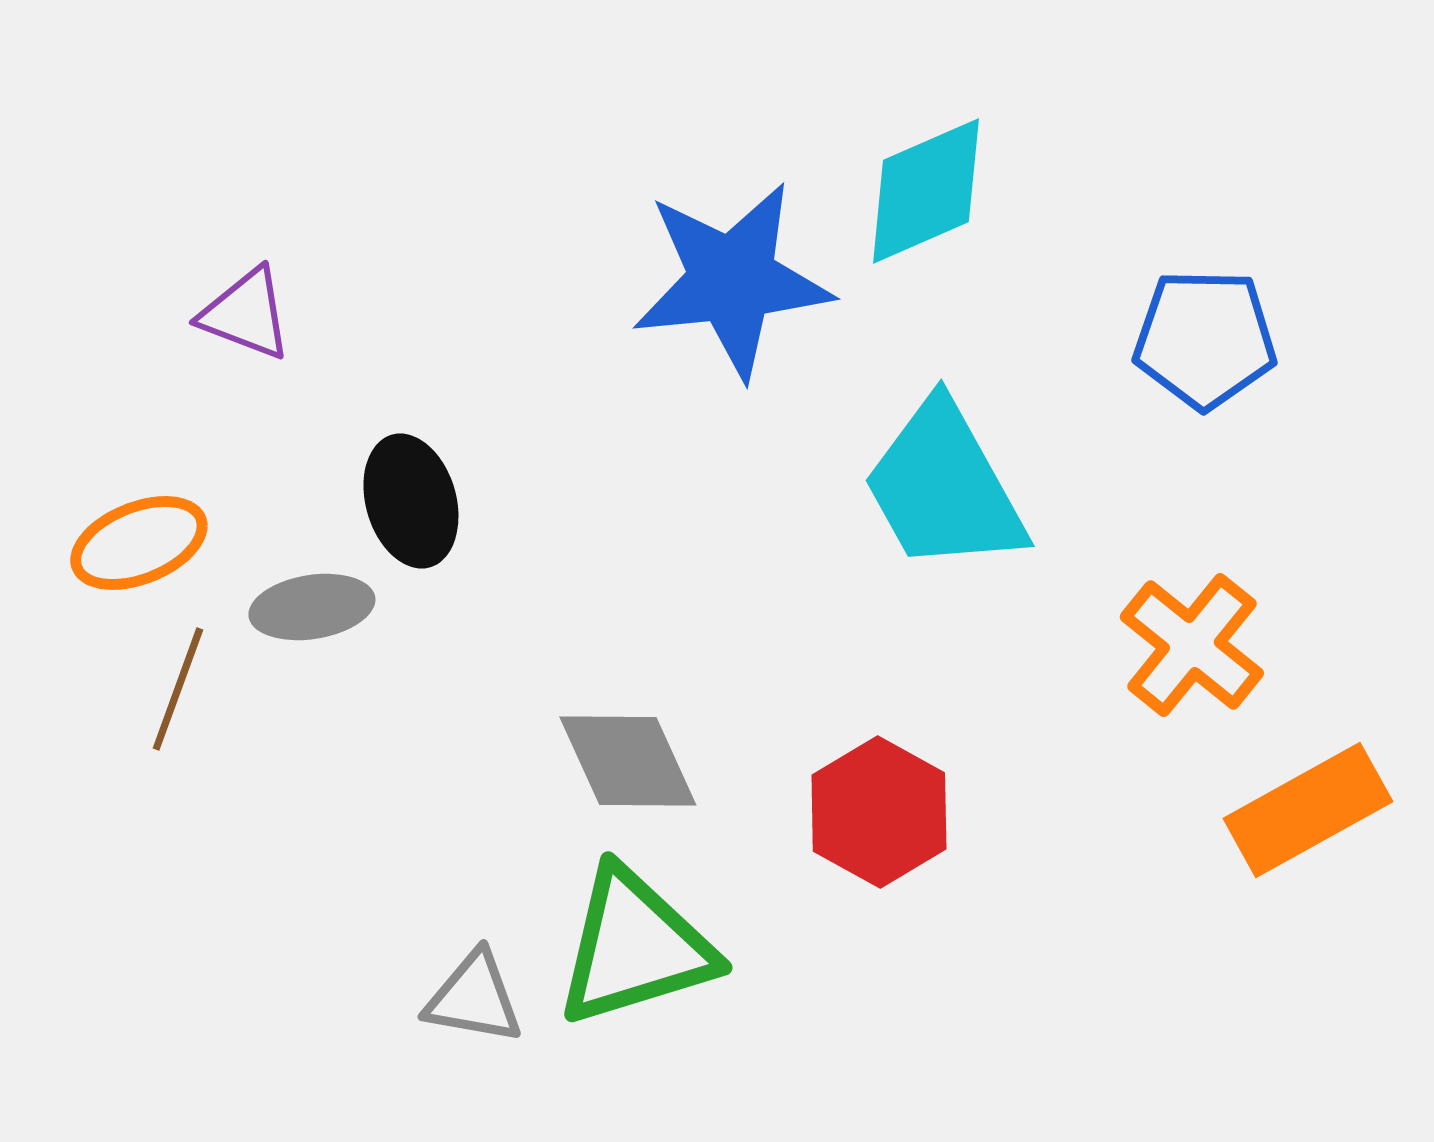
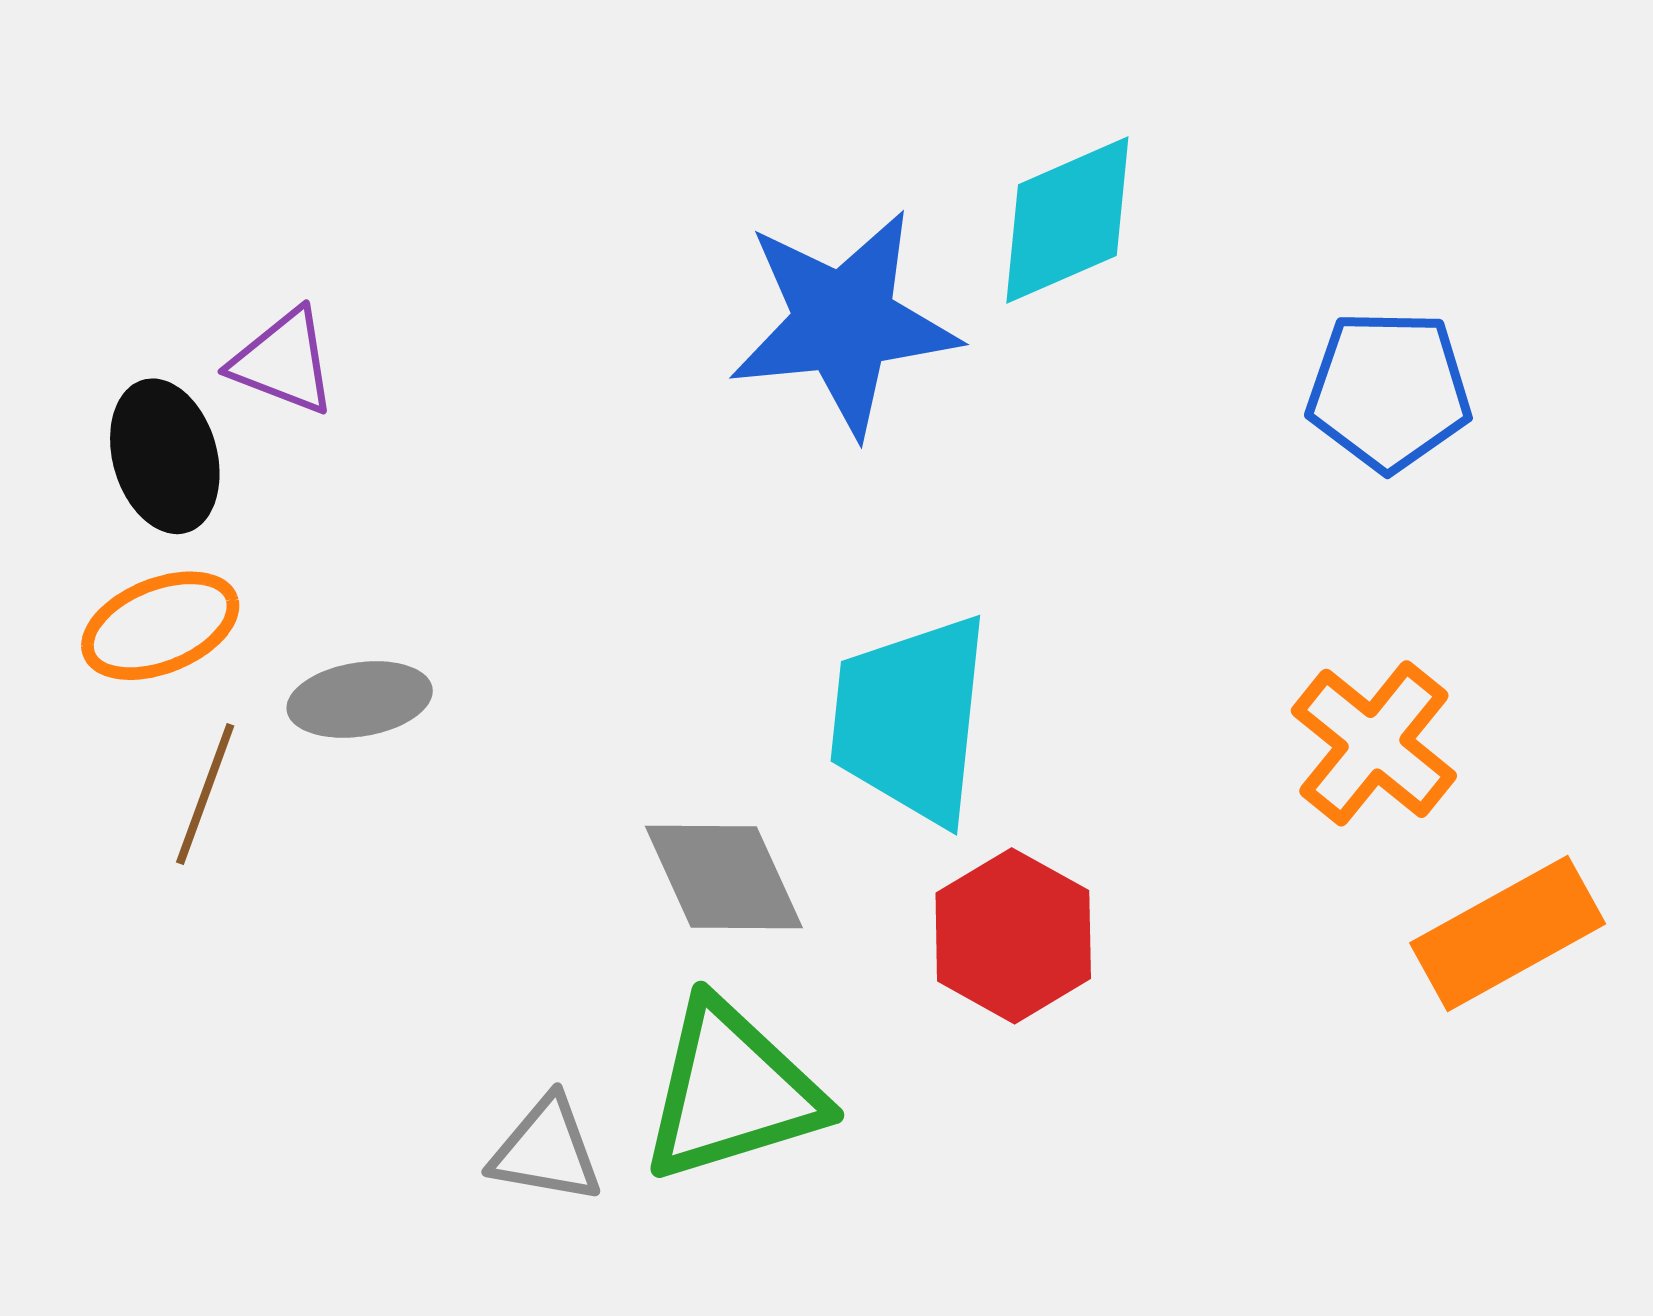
cyan trapezoid: (944, 487) -> (911, 719), moved, turned 35
black ellipse: (411, 501) -> (165, 456), moved

